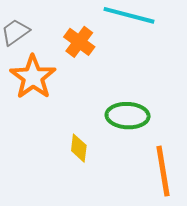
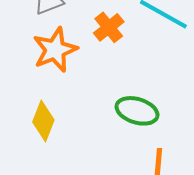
yellow diamond: (79, 148) -> (43, 121), moved, size x1.4

